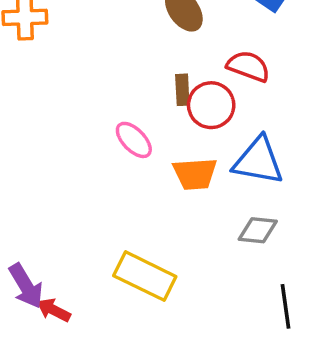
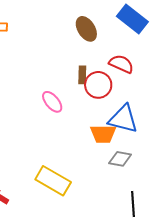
orange trapezoid: (195, 174) -> (103, 134), moved

